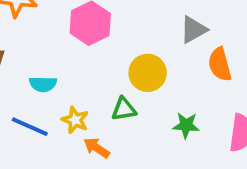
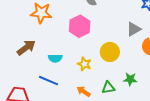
green triangle: (124, 109) -> (108, 88), moved
yellow star: (75, 120) -> (84, 64), moved

